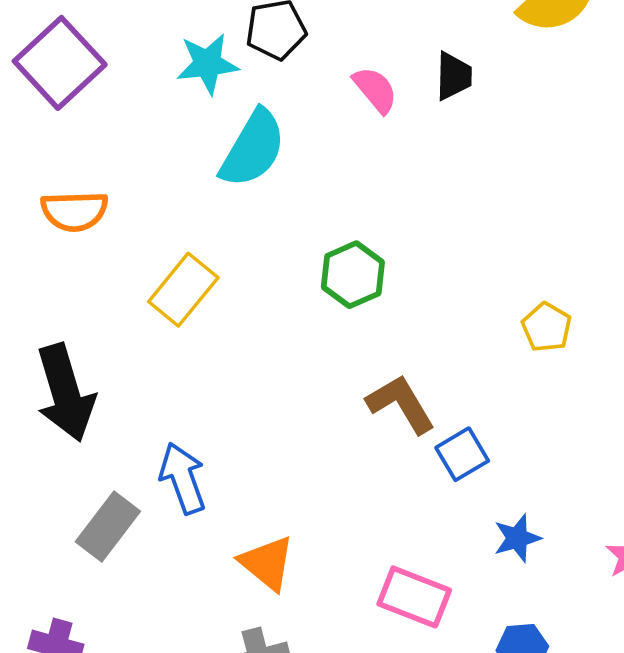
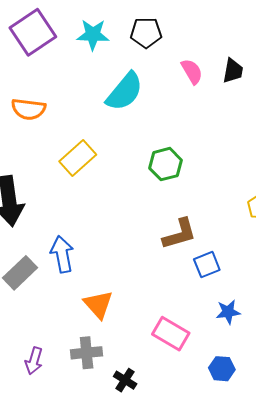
cyan star: (207, 64) -> (93, 35), moved
brown L-shape: (401, 404) -> (180, 234), turned 96

